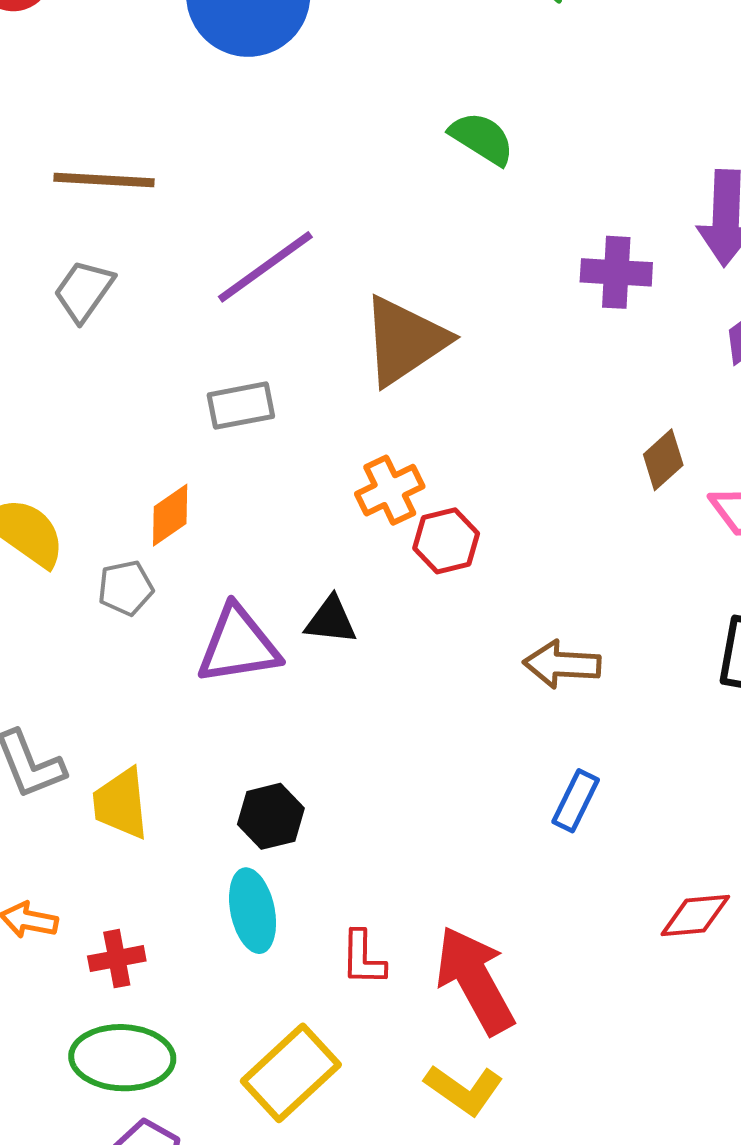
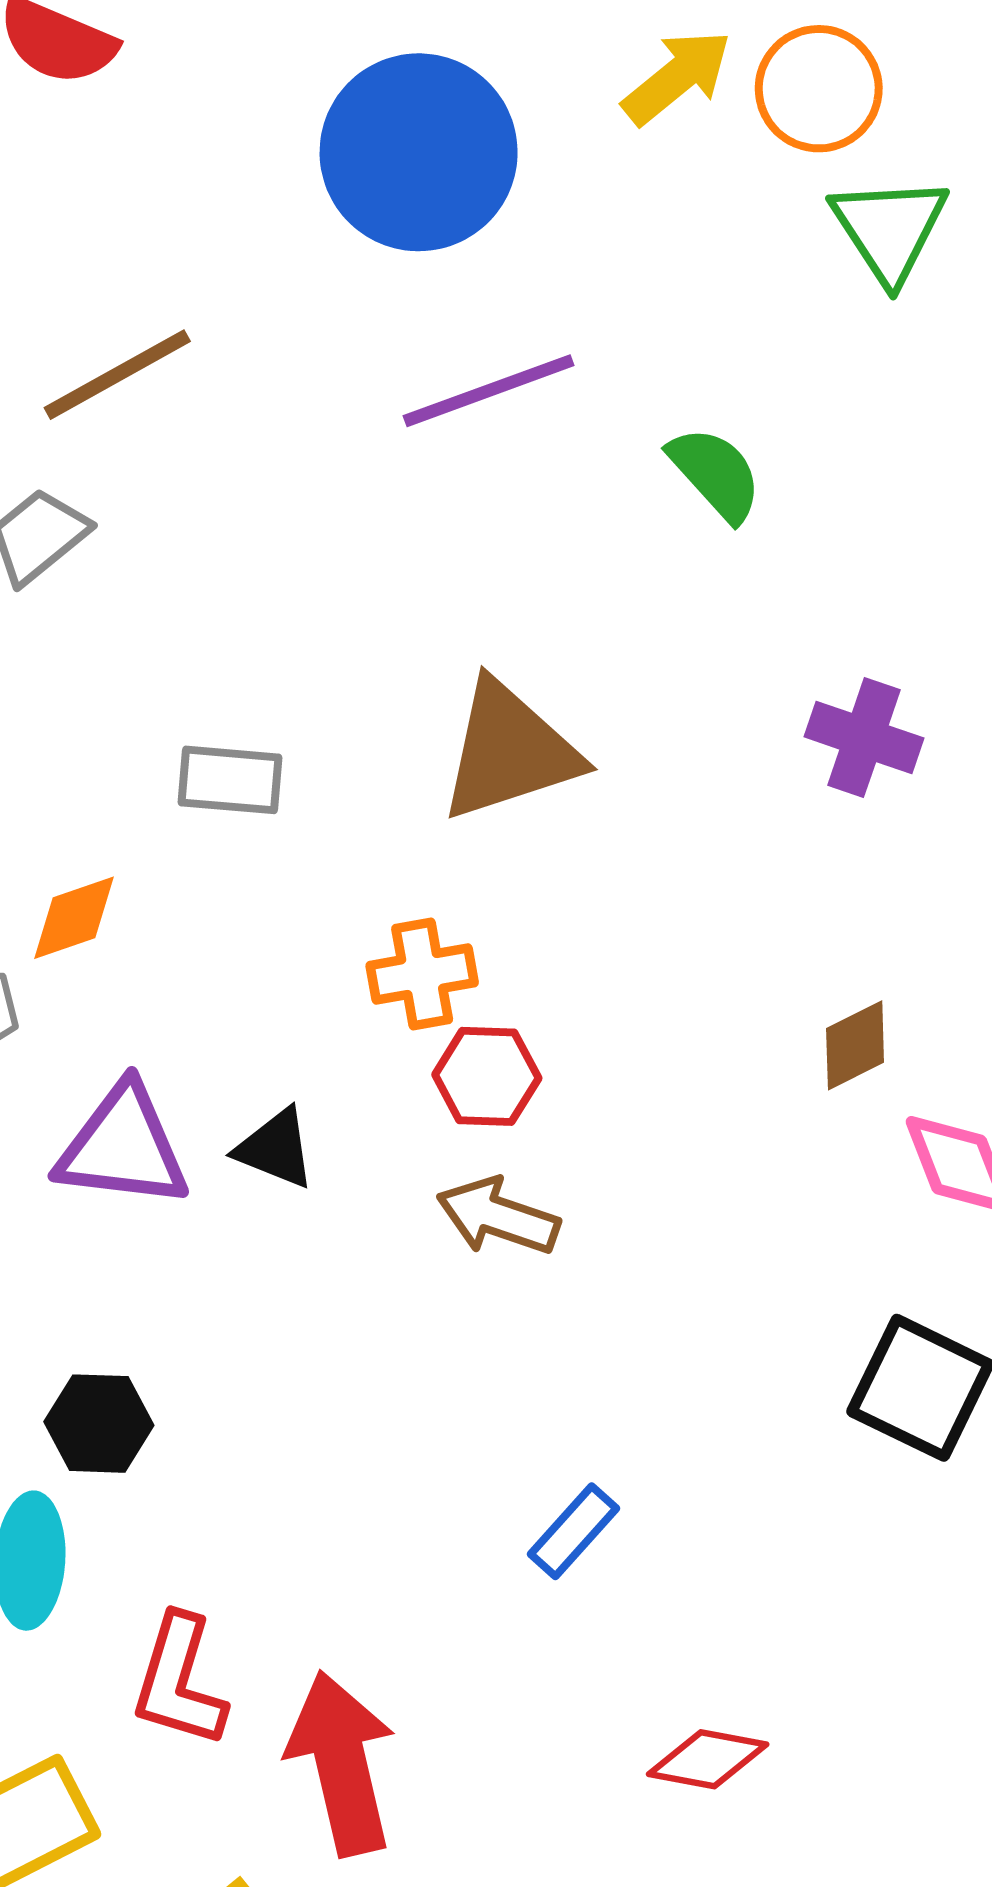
brown line: (104, 180) -> (117, 375), turned -48
purple line: (265, 267) -> (489, 391), moved
brown arrow: (562, 664) -> (498, 1216), moved
red L-shape: (363, 958) -> (179, 1681), size x1.4

